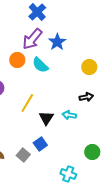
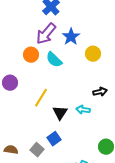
yellow circle: (89, 67) -> (93, 54), moved

